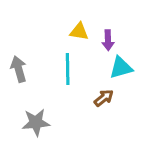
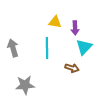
cyan triangle: (121, 68) -> (84, 47), turned -30
brown arrow: (104, 98) -> (72, 68), turned 56

